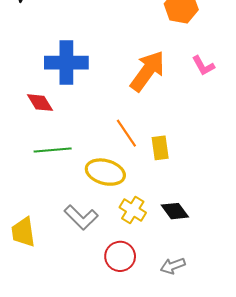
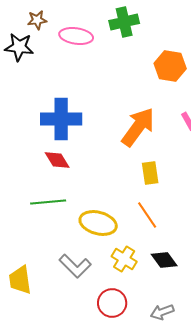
red diamond: (40, 103) -> (57, 160), moved
orange line: (126, 133) -> (147, 215), moved
yellow rectangle: (160, 148) -> (150, 173), moved

